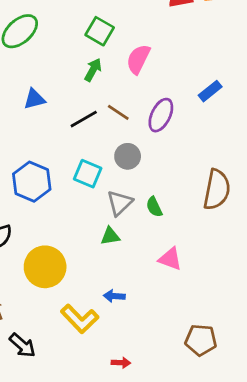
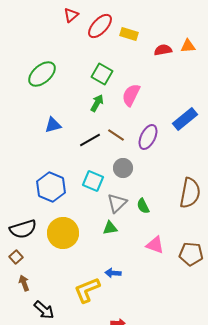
blue rectangle: (210, 91) -> (185, 119), size x1.4
yellow circle: (45, 267) -> (63, 233), moved
yellow L-shape: (80, 319) -> (87, 290), turned 112
brown pentagon: (201, 340) -> (191, 254), moved

